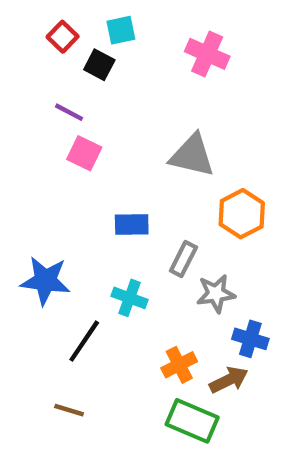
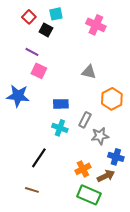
gray triangle: (192, 155) -> (89, 72), size x0.7
blue star: (45, 281) -> (18, 96), moved
cyan cross: (130, 298) -> (60, 128), moved

